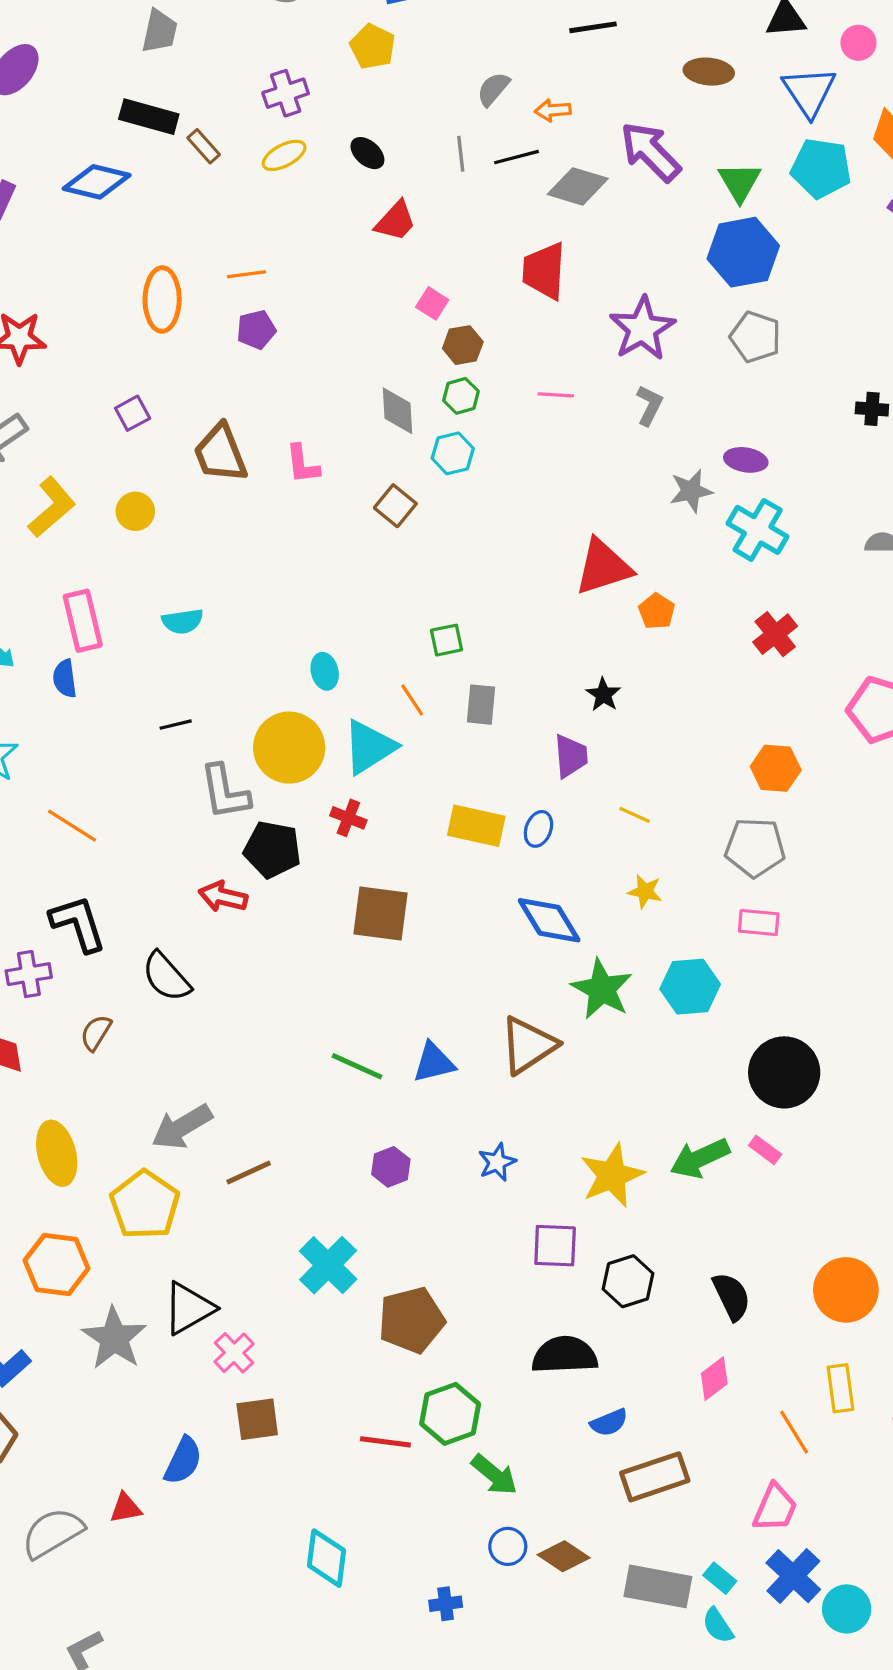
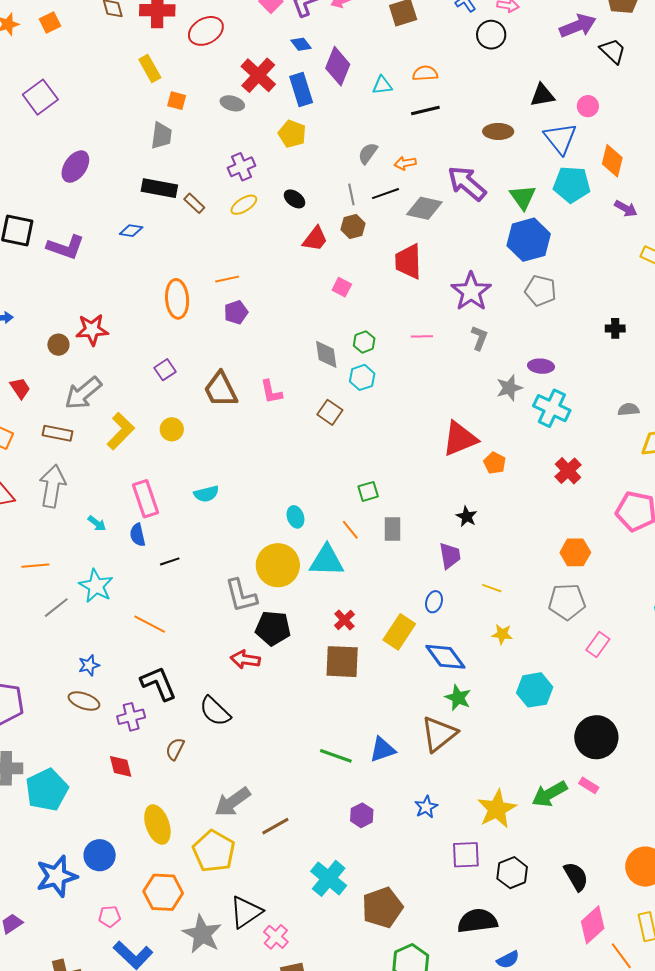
blue diamond: (97, 182) -> (131, 231), size x0.6
brown hexagon: (463, 345) -> (353, 226), moved
black line: (176, 725) -> (170, 561), moved
cyan triangle: (369, 747) -> (327, 561), turned 39
red cross: (348, 818) -> (344, 620), moved, turned 30
yellow rectangle: (476, 826) -> (399, 632), moved, turned -64
pink rectangle: (759, 923) -> (598, 644), moved, turned -55
green star: (602, 989) -> (458, 698), moved, size x0.7
pink diamond: (714, 1379) -> (593, 925), moved, size x1.4

